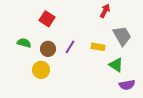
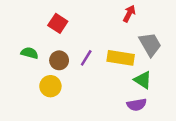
yellow rectangle: (98, 47) -> (121, 58), size x1.5
purple semicircle: (127, 85) -> (137, 105), moved

